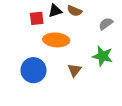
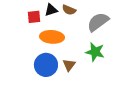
gray semicircle: (106, 24) -> (98, 22), size x1.6
blue circle: (33, 70) -> (46, 65), moved

